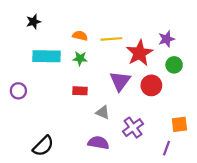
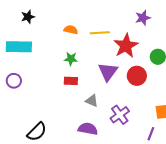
purple star: (167, 39) -> (143, 18), moved
cyan rectangle: (46, 56) -> (19, 47), moved
green star: (80, 58) -> (71, 59), moved

